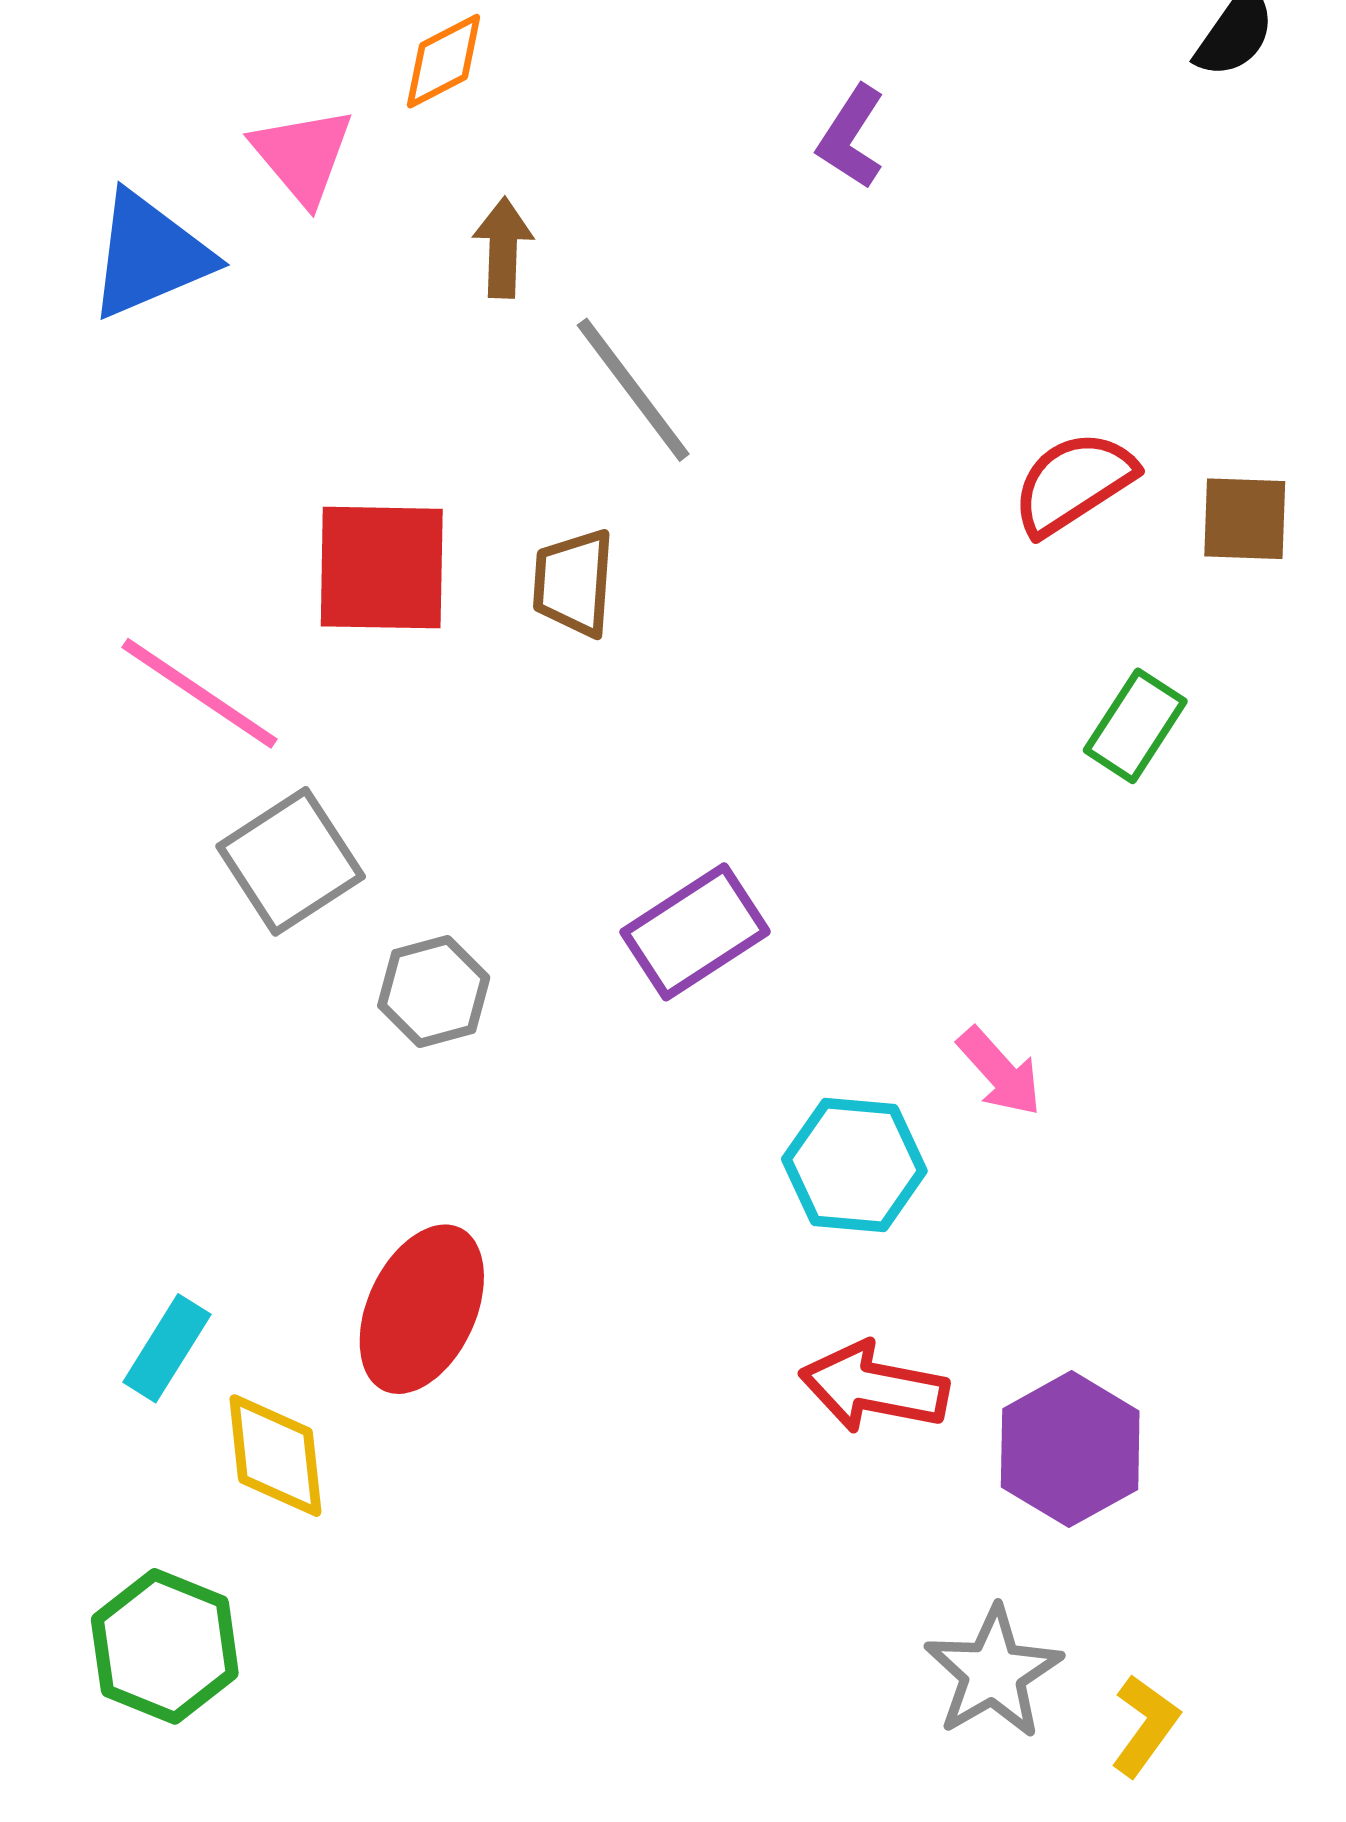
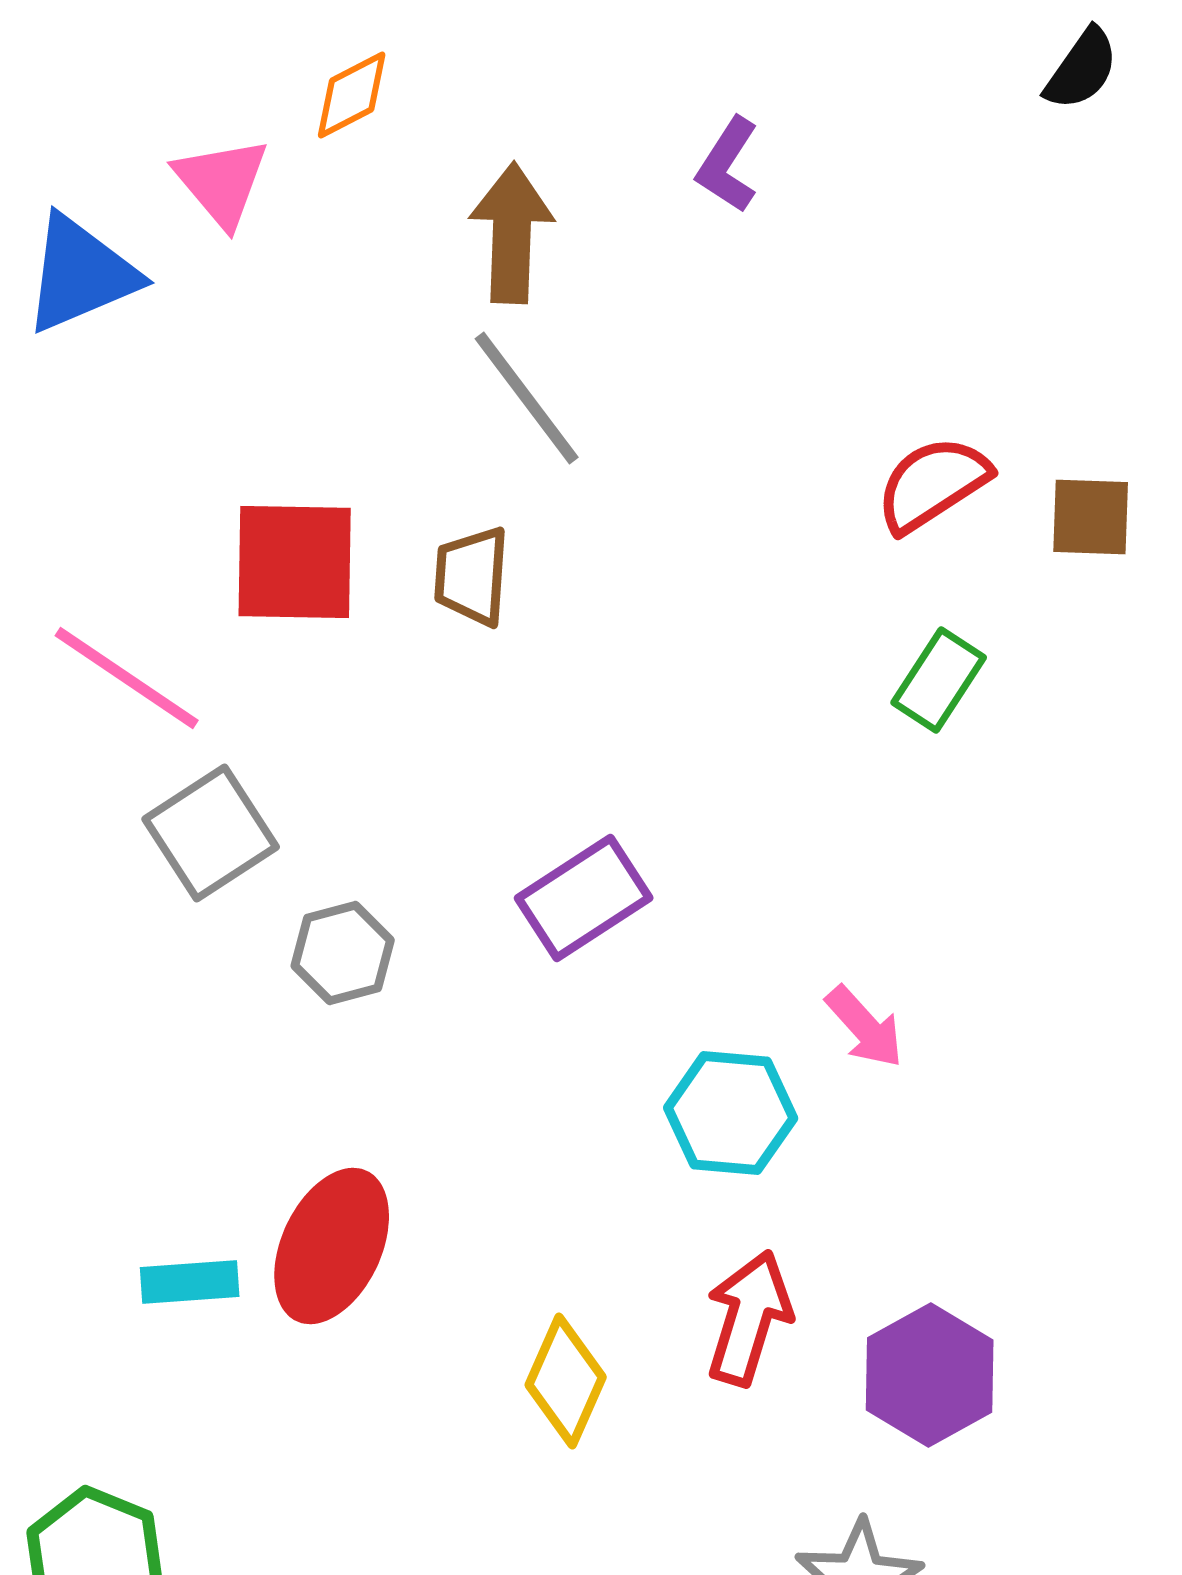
brown arrow: (503, 248) -> (512, 233), moved, size x1.5
green rectangle: (1135, 726) -> (939, 680), moved
cyan rectangle: (167, 1348) -> (190, 1282), moved, turned 54
red arrow: (874, 1387) -> (749, 1318), turned 96
yellow diamond: (275, 1456) -> (566, 1381), moved, turned 30

